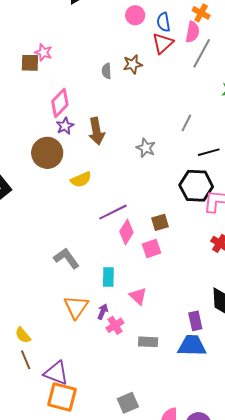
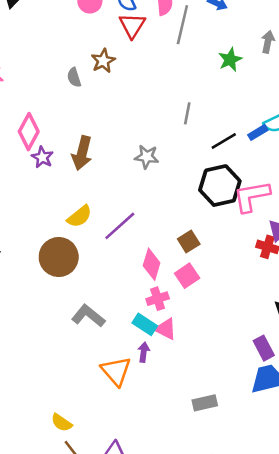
brown arrow: (96, 131) -> (82, 153), turned 40
brown circle: (47, 153) -> (59, 257), moved
purple line: (113, 212) -> (120, 226), moved
cyan rectangle: (108, 277) -> (145, 324), turned -42
pink triangle: (138, 296) -> (166, 329), moved
purple arrow: (103, 312) -> (144, 352), moved
pink cross: (115, 325) -> (158, 299), moved, turned 30
gray rectangle: (148, 342) -> (205, 403), moved

